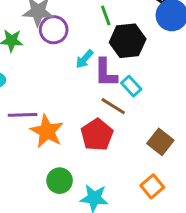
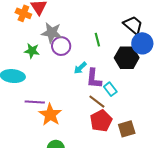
black hexagon: (128, 41) -> (127, 58), moved
red pentagon: (97, 135) -> (101, 121), moved
brown square: (160, 142) -> (127, 129), turned 30

